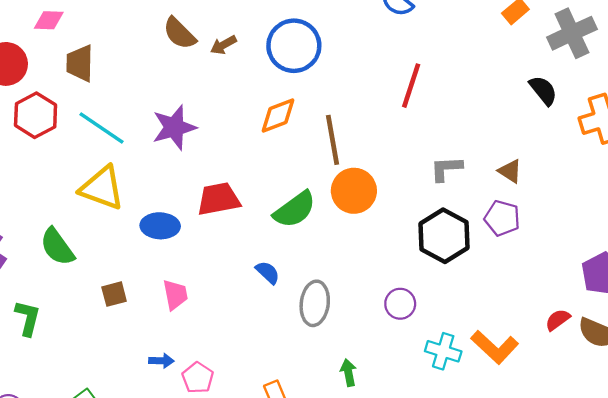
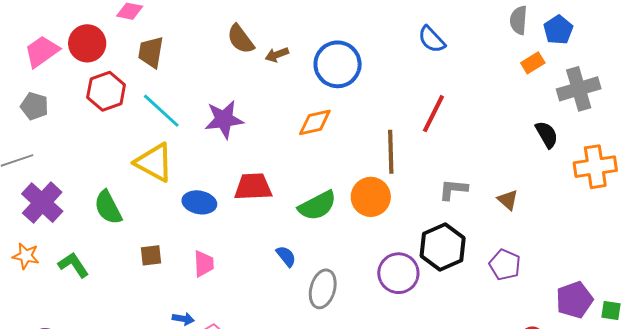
brown line: (332, 140) -> (391, 152), moved
purple pentagon: (502, 218) -> (505, 265), moved
purple circle: (400, 304) -> (398, 273), moved, size x1.5
green L-shape: (28, 318) -> (74, 265), turned -56

